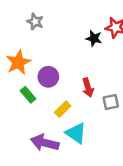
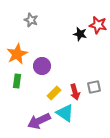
red arrow: (88, 88) -> (75, 92), moved
green rectangle: (28, 95) -> (17, 81), moved, turned 48
purple arrow: (45, 143) -> (39, 121), turned -40

